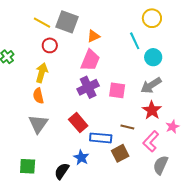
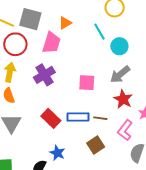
orange triangle: (93, 36) -> (65, 23), moved
red circle: (50, 45) -> (15, 44), size x1.5
pink trapezoid: (90, 60) -> (51, 43), moved
purple cross: (88, 87) -> (44, 75), moved
blue rectangle: (101, 138) -> (78, 117), moved

